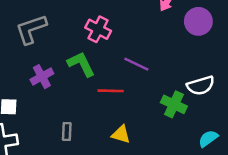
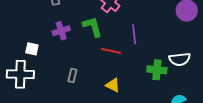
purple line: (136, 64) -> (134, 34), turned 48
green cross: (174, 104) -> (157, 70), turned -30

